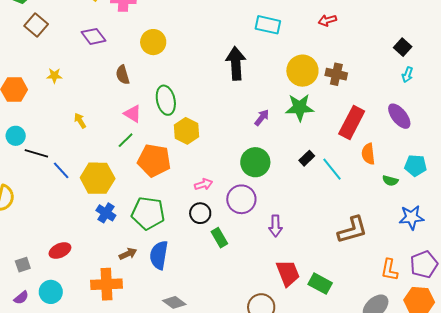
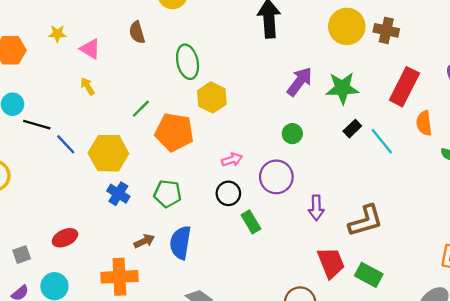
green star: (300, 107) -> (342, 88), moved
pink triangle: (133, 114) -> (90, 49), moved
purple arrow: (262, 118) -> (300, 81), size x1.5
green circle: (255, 162) -> (292, 134), size x0.6
green pentagon: (148, 213) -> (168, 194), size x0.7
brown L-shape: (352, 230) -> (366, 221), moved

